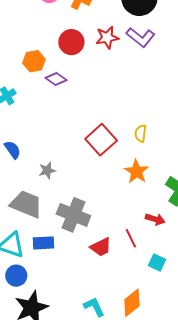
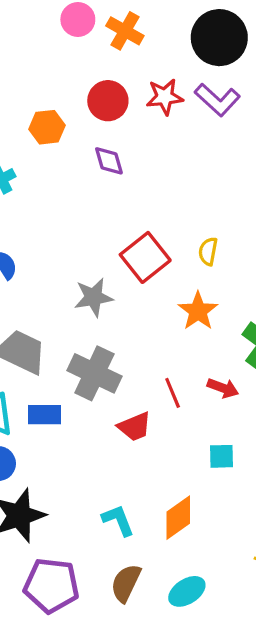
purple diamond: (56, 79) -> (109, 161), moved, turned 35
gray star: (47, 170) -> (94, 297), moved, size x1.4
red line: (131, 238) -> (173, 393), moved
cyan square: (157, 262) -> (222, 456), turned -30

